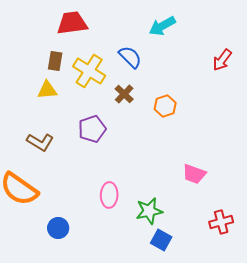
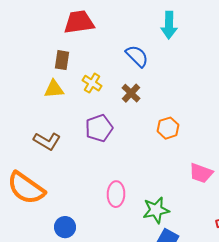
cyan arrow: (162, 26) -> (169, 25), turned -60
yellow cross: (89, 71) -> (92, 83), moved, size x0.6
orange hexagon: (165, 106) -> (168, 128), moved

